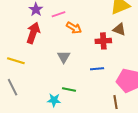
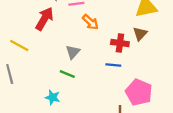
brown triangle: (119, 29) -> (140, 34), turned 40
blue line: (97, 69) -> (113, 65), moved
green line: (69, 90) -> (67, 74), moved

